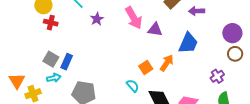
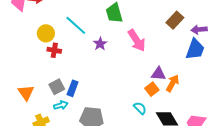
purple triangle: (155, 30) -> (158, 74), moved
blue trapezoid: (188, 43) -> (195, 49), moved
gray square: (51, 59) -> (57, 87), turned 35
orange triangle: (17, 81) -> (26, 93), moved

